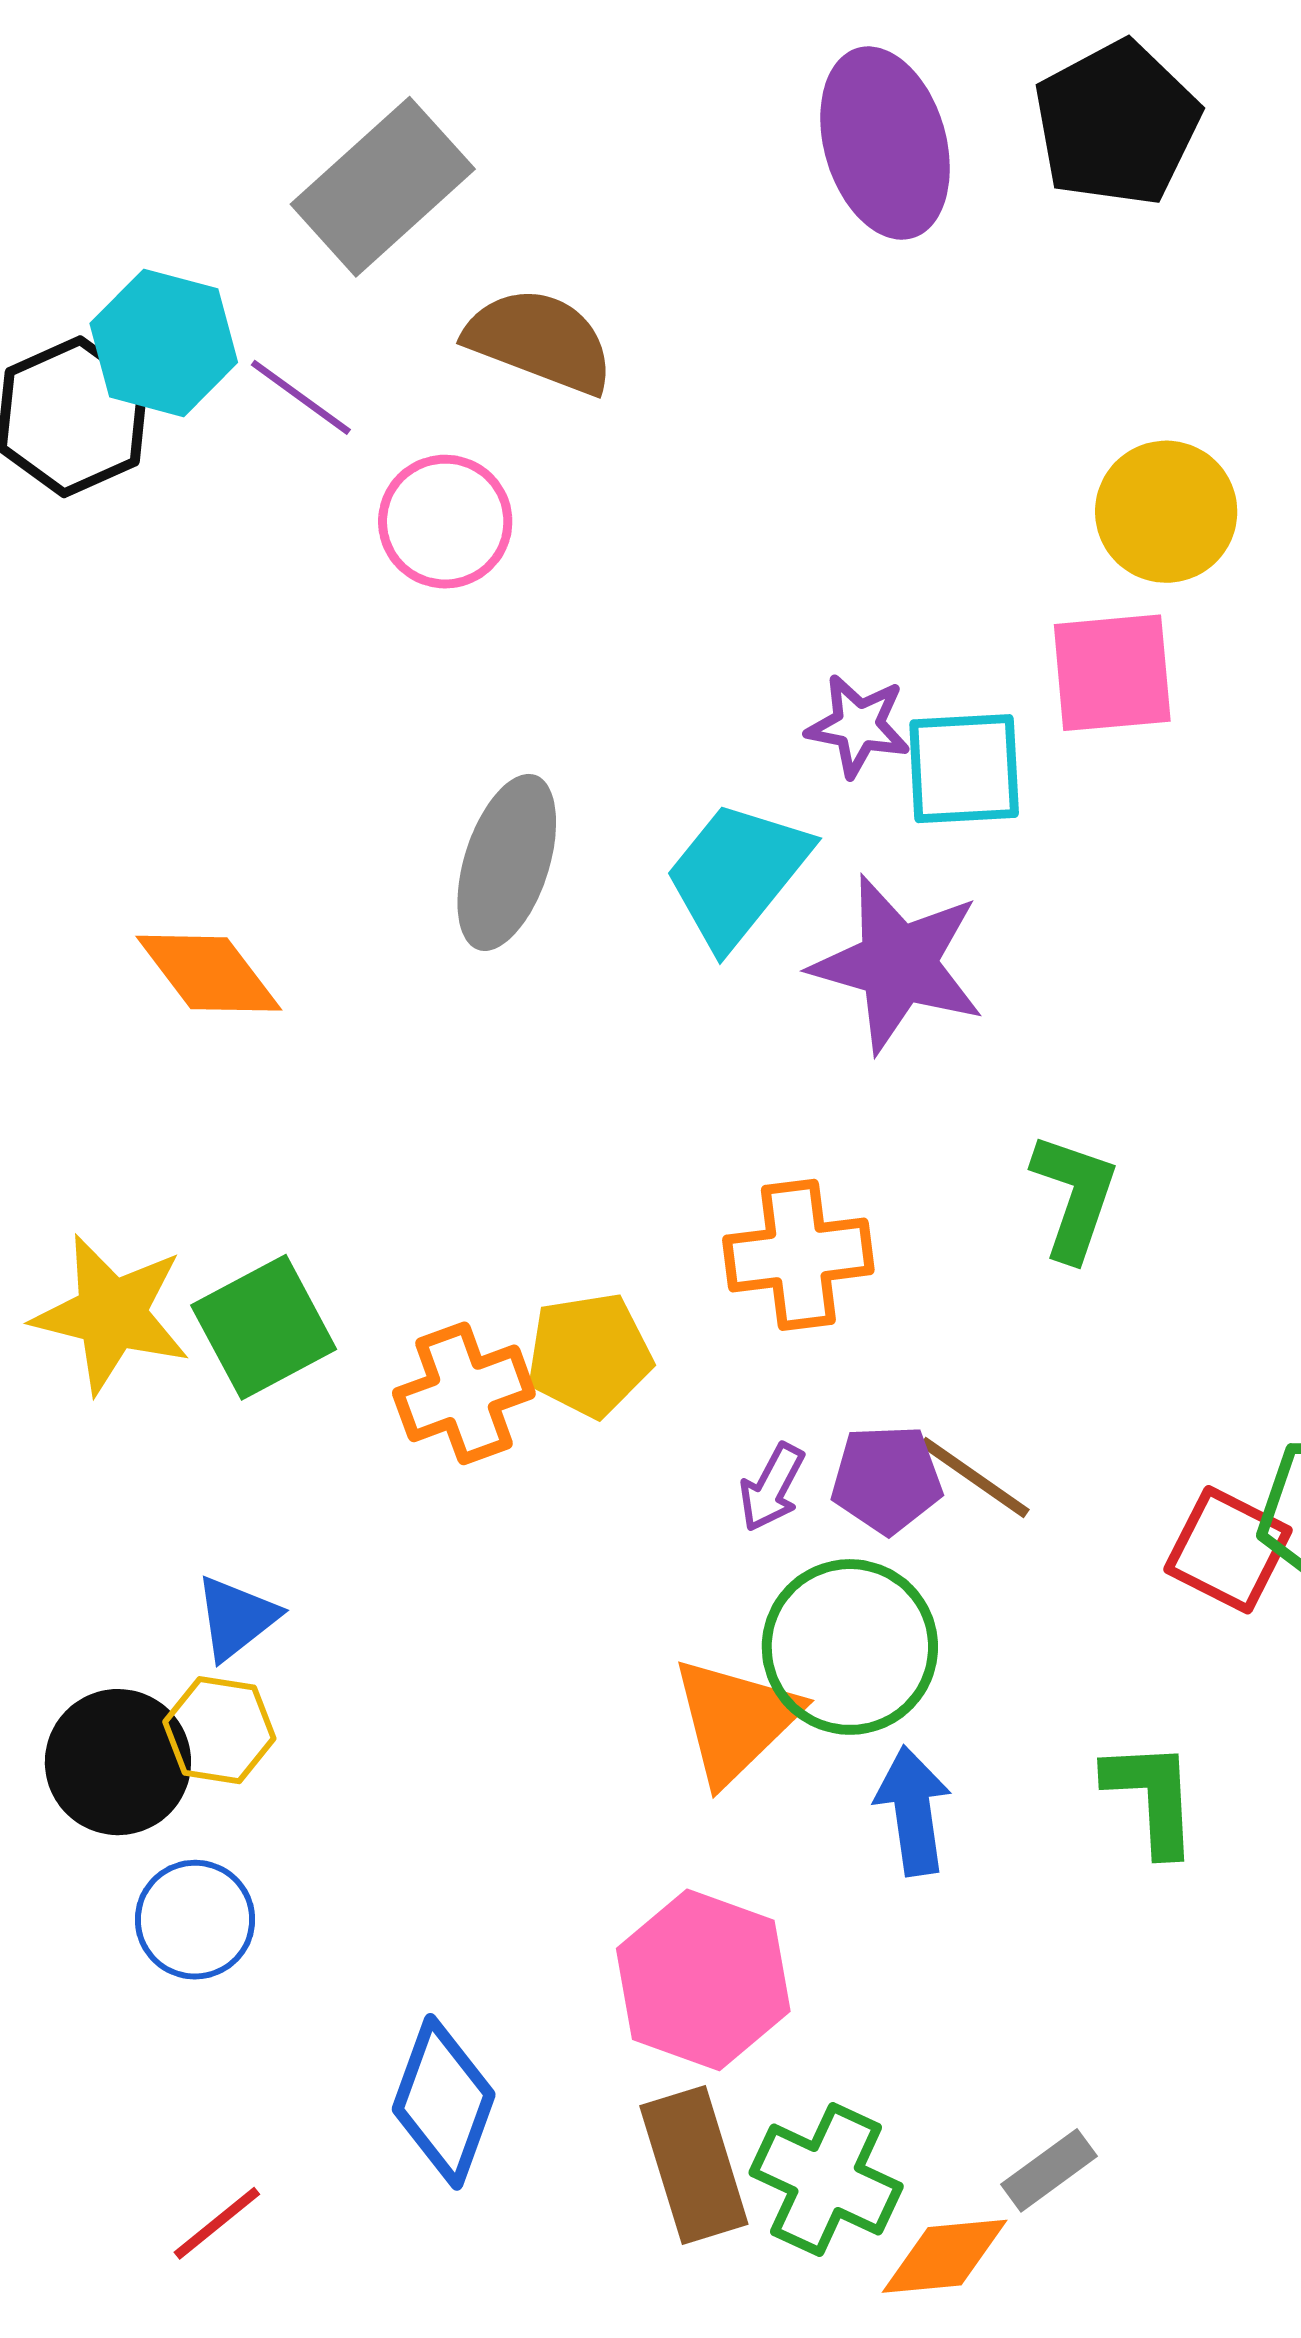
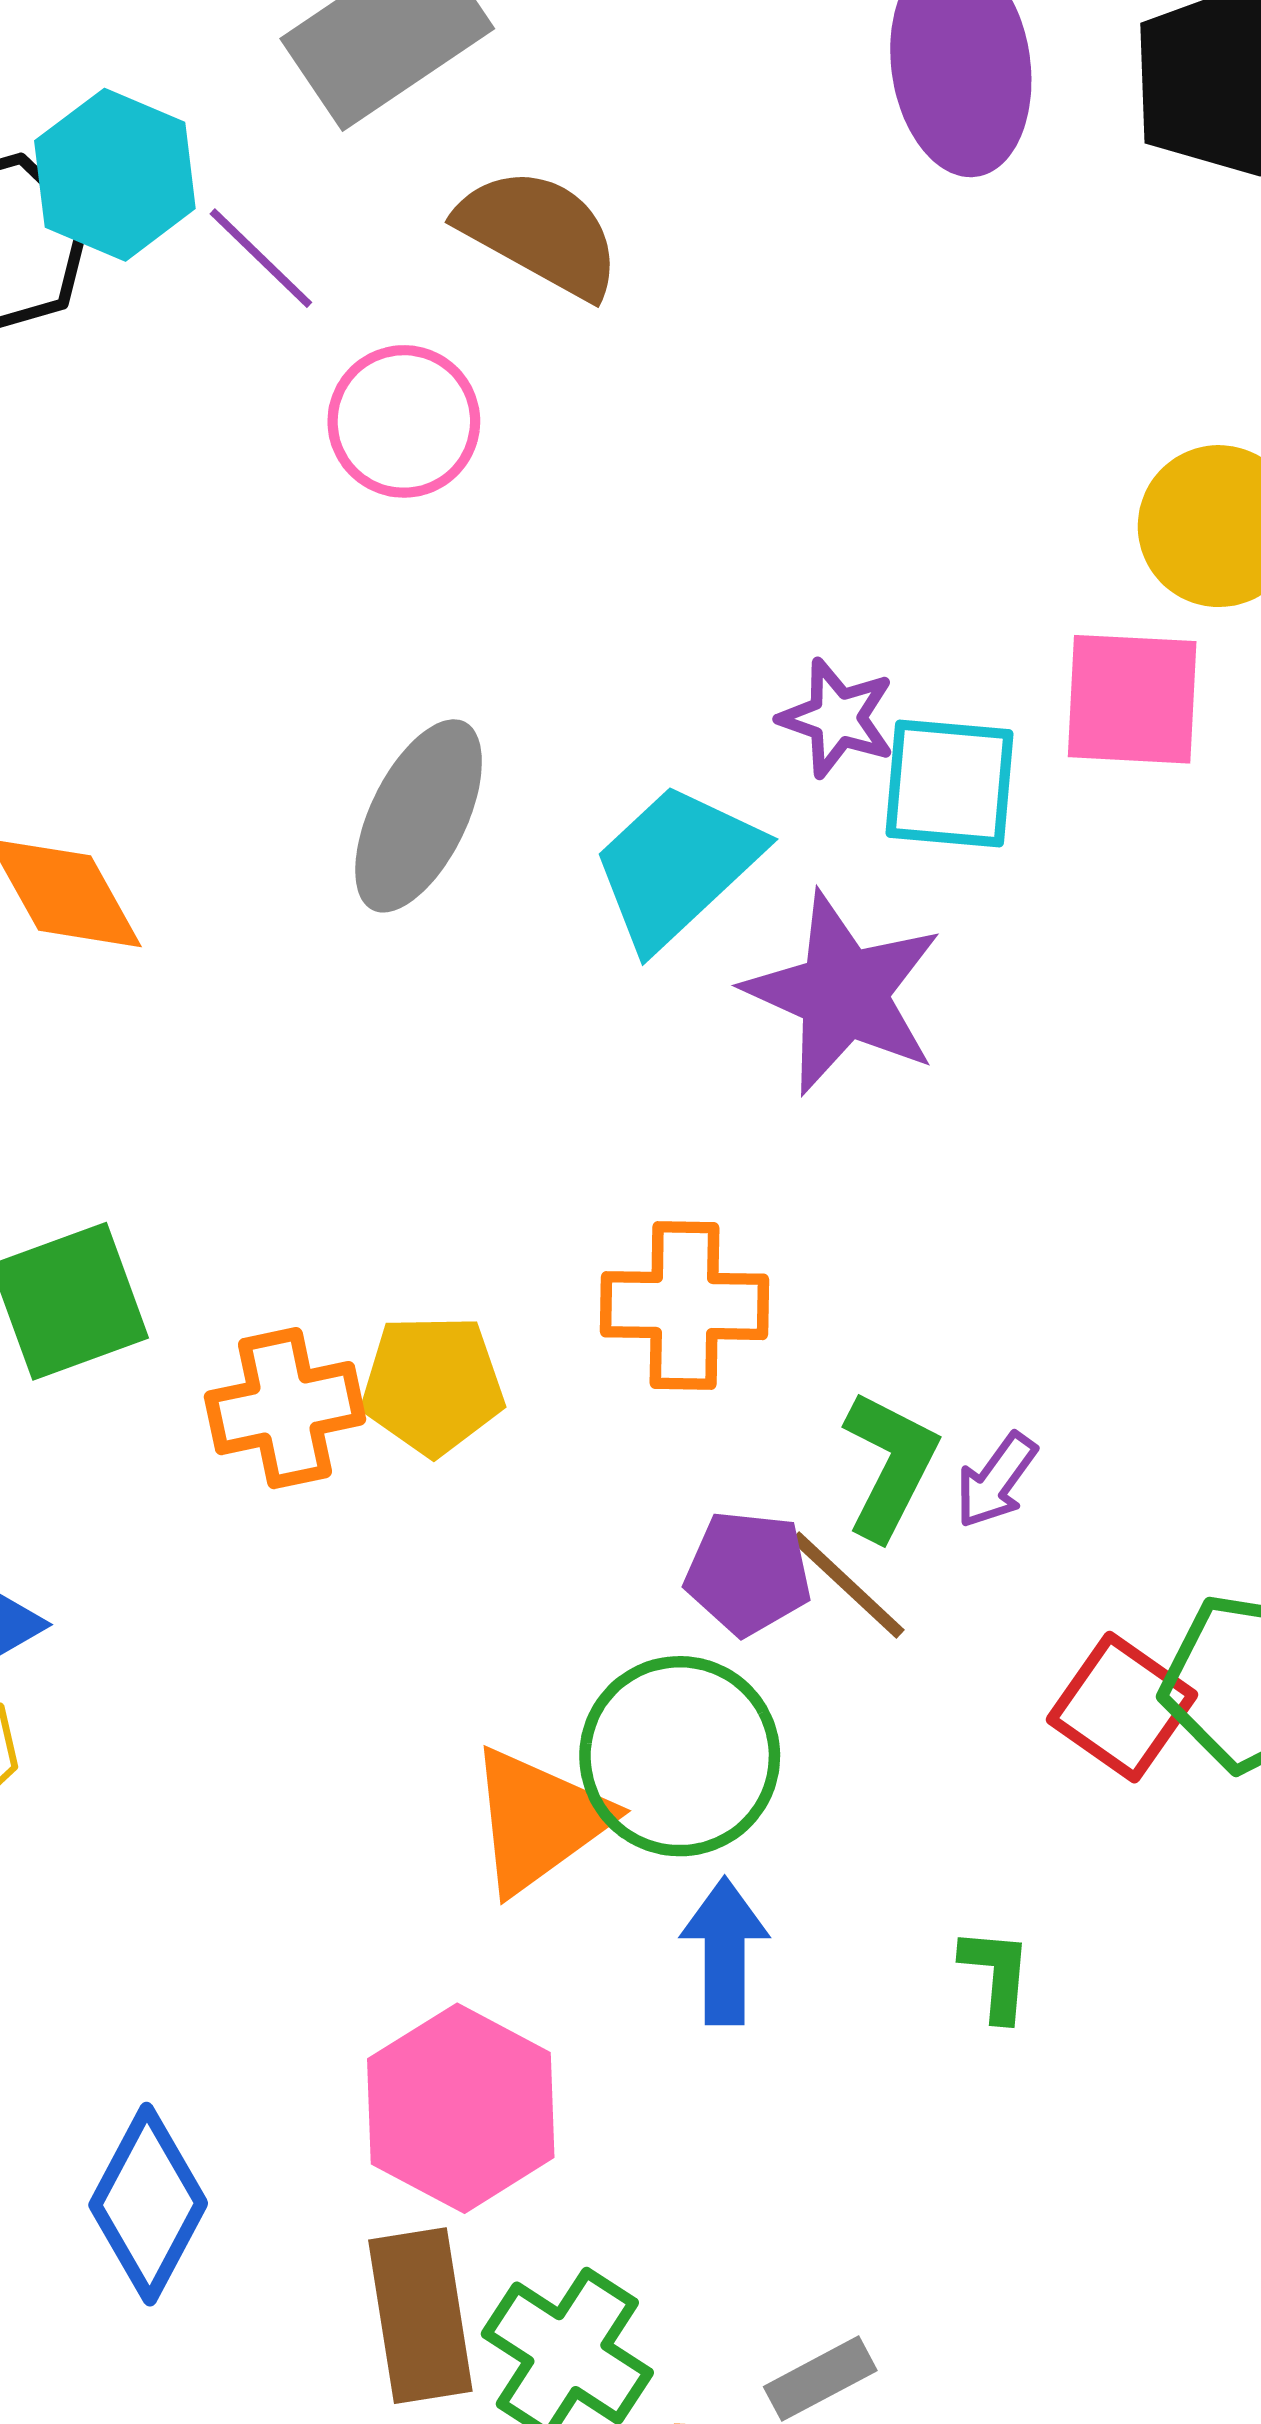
green L-shape: (1074, 1197) -> (890, 1465), moved
purple arrow: (772, 1487) -> (996, 1480), moved
green L-shape: (1152, 1797) -> (996, 1974), size x0.7

